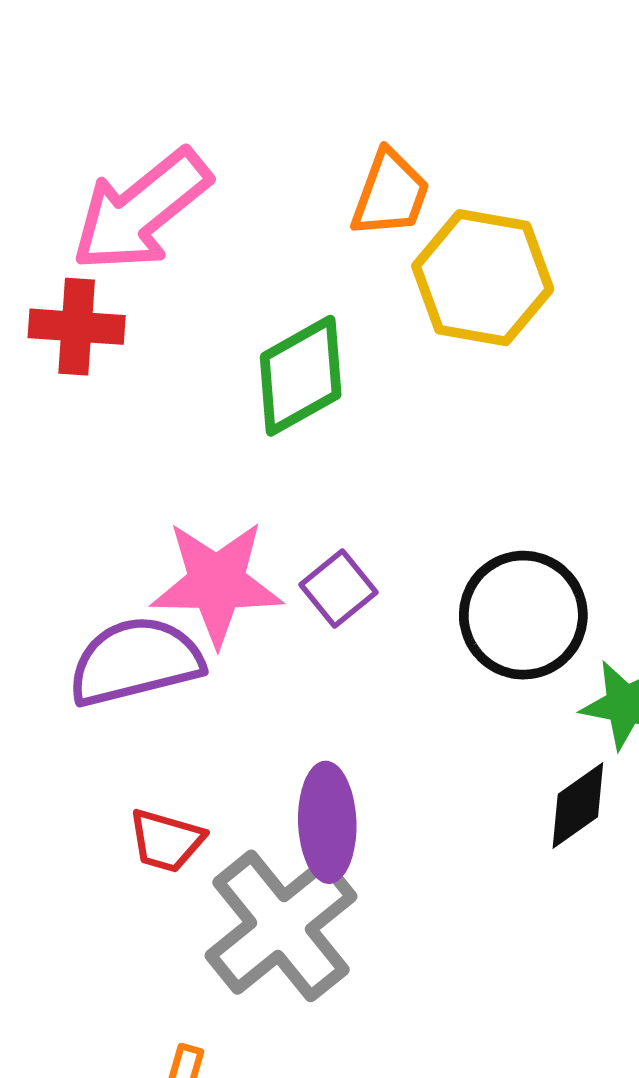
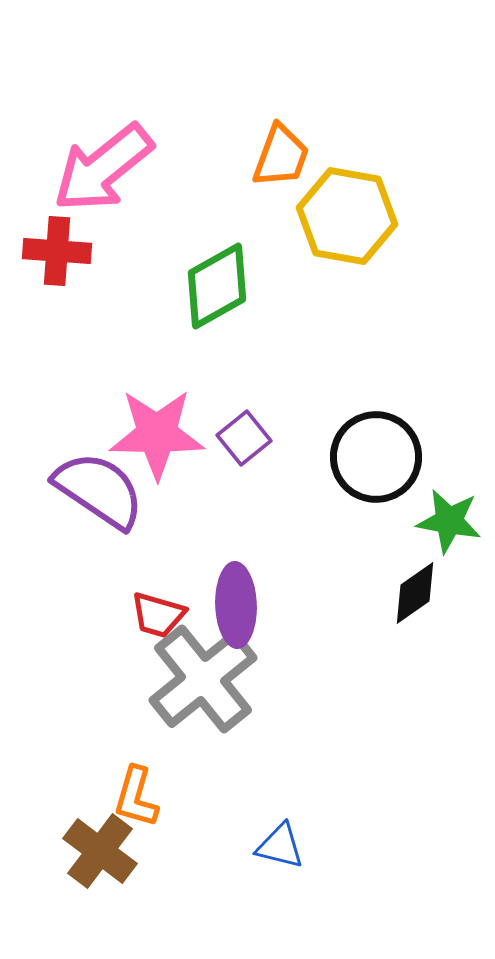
purple semicircle: (135, 661) -> (99, 490), turned 48
red trapezoid: (166, 841) -> (158, 615), moved

